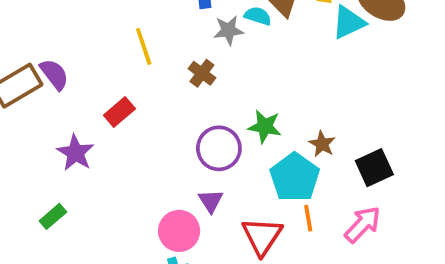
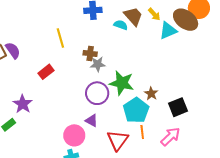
gray star: (228, 30) -> (98, 64), moved
brown cross: (202, 73) -> (90, 54), turned -32
green star: (265, 127) -> (122, 83), size x1.4
purple star: (75, 153) -> (23, 104), moved
purple triangle: (211, 201) -> (92, 121), turned -32

